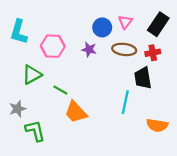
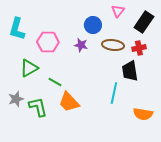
pink triangle: (125, 22) -> (118, 11), moved
green L-shape: (35, 131) -> (38, 107), moved

